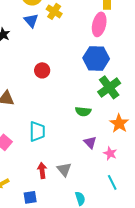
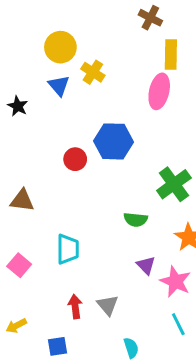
blue hexagon: (96, 58) -> (113, 141), moved
pink star: (110, 153) -> (175, 281), size x1.5

